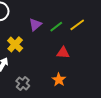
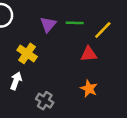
yellow line: (77, 25) -> (103, 30), moved
green line: (56, 27) -> (75, 23), turned 48

